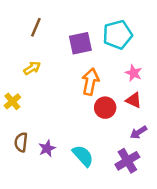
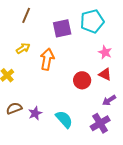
orange arrow: (90, 82) -> (47, 59), moved
brown semicircle: (21, 142) -> (14, 108), turned 63

